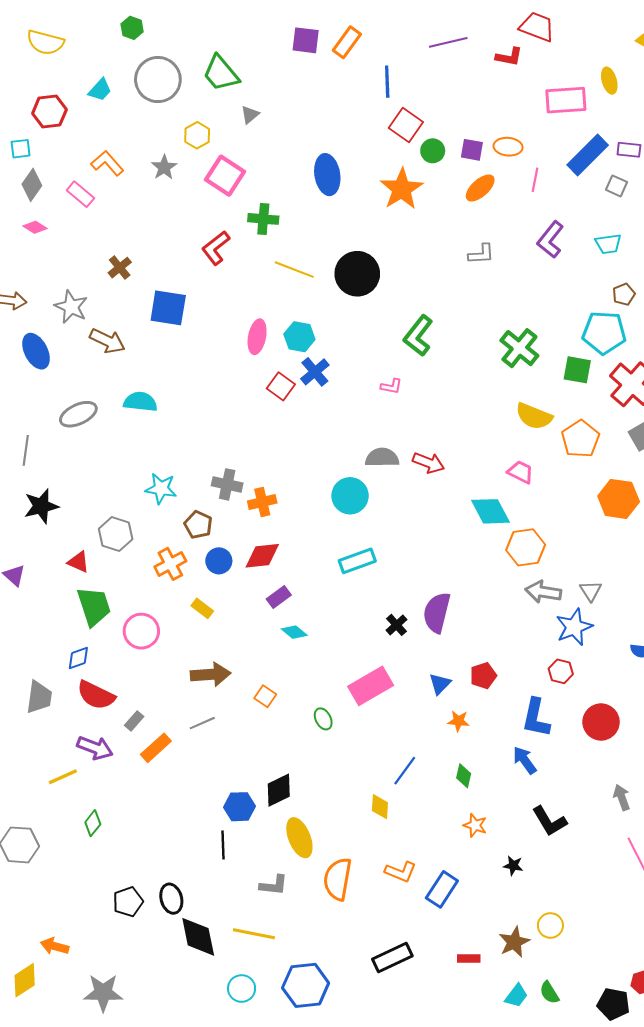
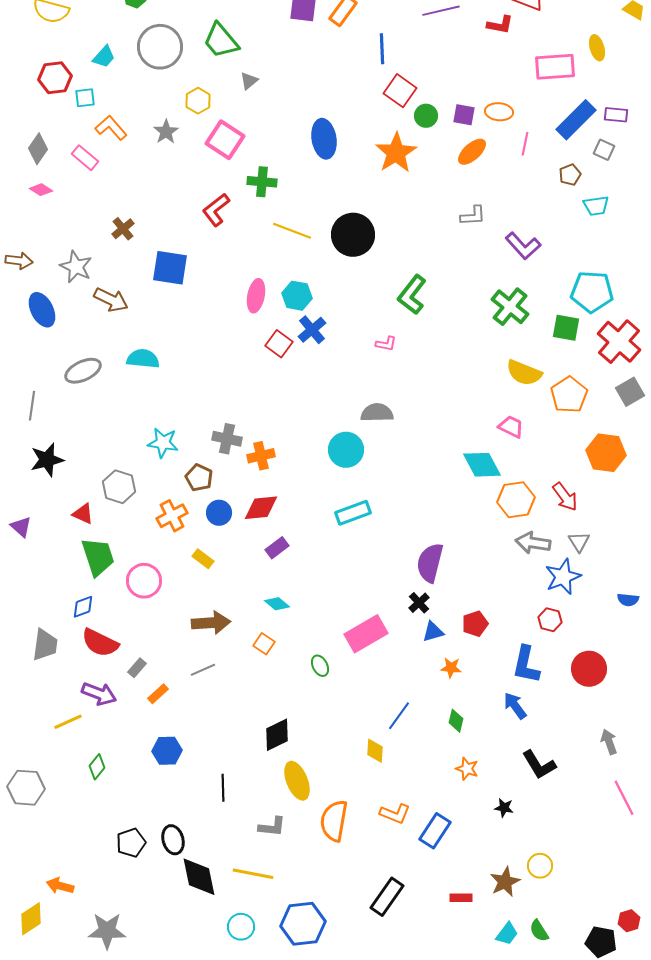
cyan square: (21, 149) -> (85, 98), moved
purple L-shape: (550, 240) -> (523, 246), moved, turned -81
brown pentagon: (624, 294) -> (570, 175), moved
red arrow: (429, 463) -> (565, 497), moved, turned 32
black cross: (397, 625) -> (419, 603), moved
cyan diamond: (294, 632) -> (277, 604), moved
blue triangle: (440, 684) -> (433, 632), turned 30
orange rectangle: (156, 748) -> (158, 694), size x0.7
blue hexagon: (240, 807) -> (167, 751), moved
black rectangle: (392, 958) -> (387, 897), turned -30

